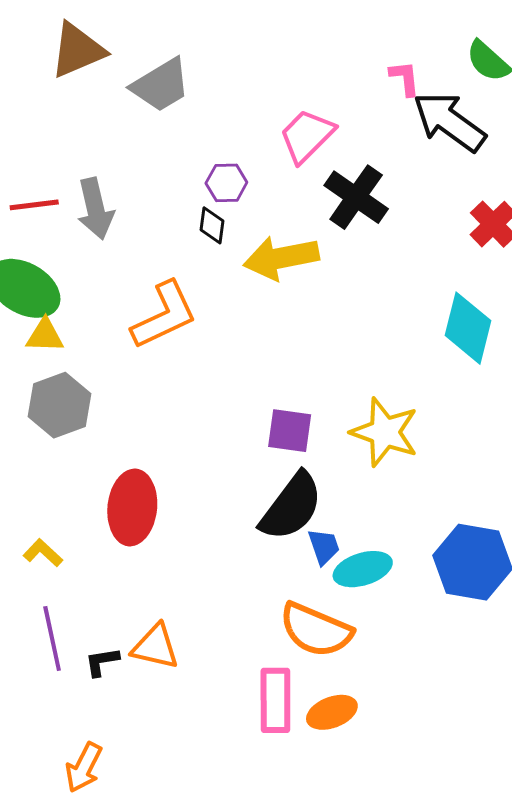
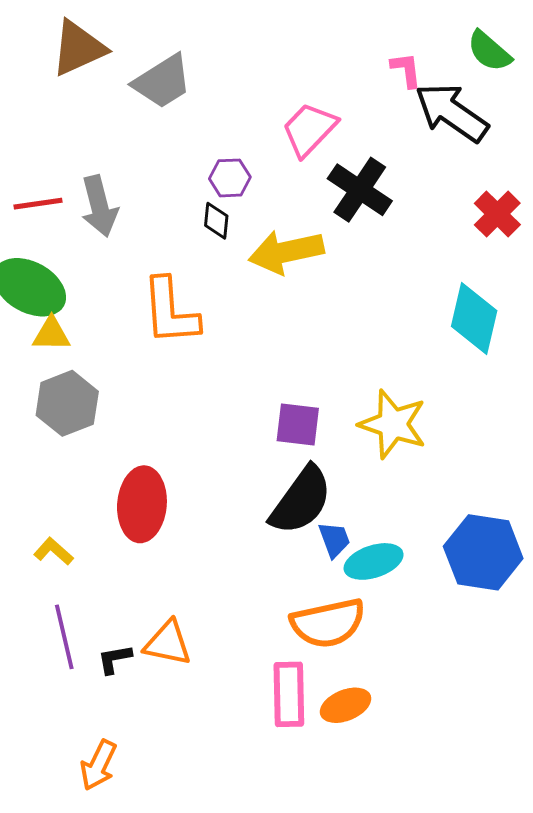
orange L-shape: (164, 315) -> (170, 311), turned 112
orange semicircle: (316, 630) -> (328, 623), turned -34

